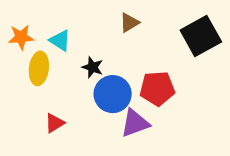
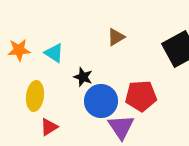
yellow ellipse: (39, 68) -> (35, 96), moved
purple triangle: (135, 123) -> (121, 127), turned -44

